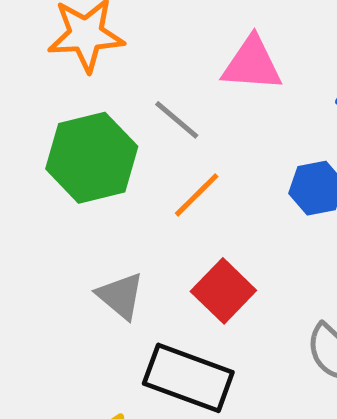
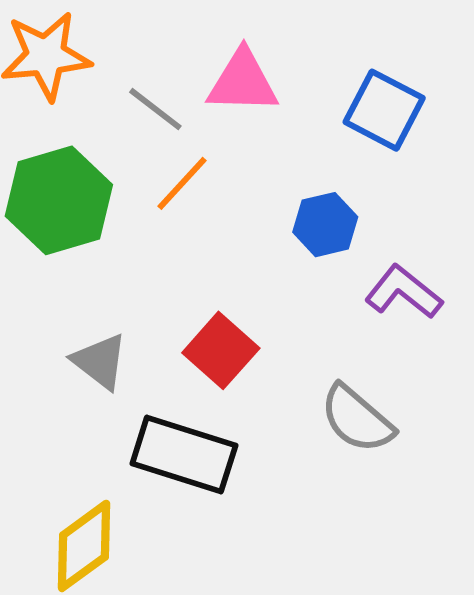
gray line: (177, 120) -> (155, 109), moved
orange line: (197, 195) -> (182, 183), moved

